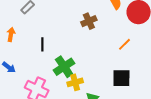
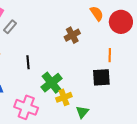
orange line: (125, 44) -> (110, 55), turned -40
black square: (121, 78) -> (101, 77), moved

